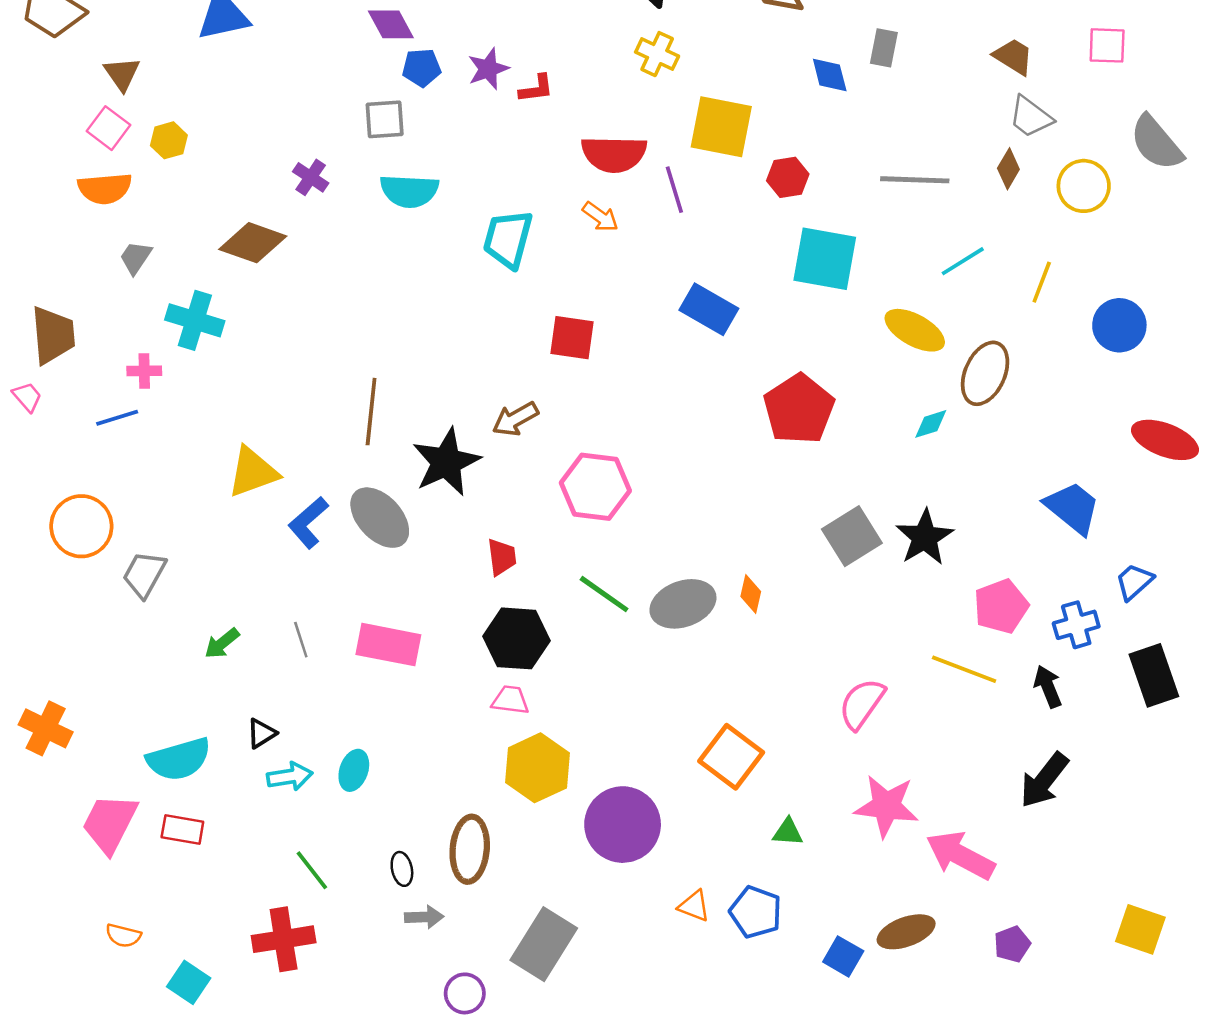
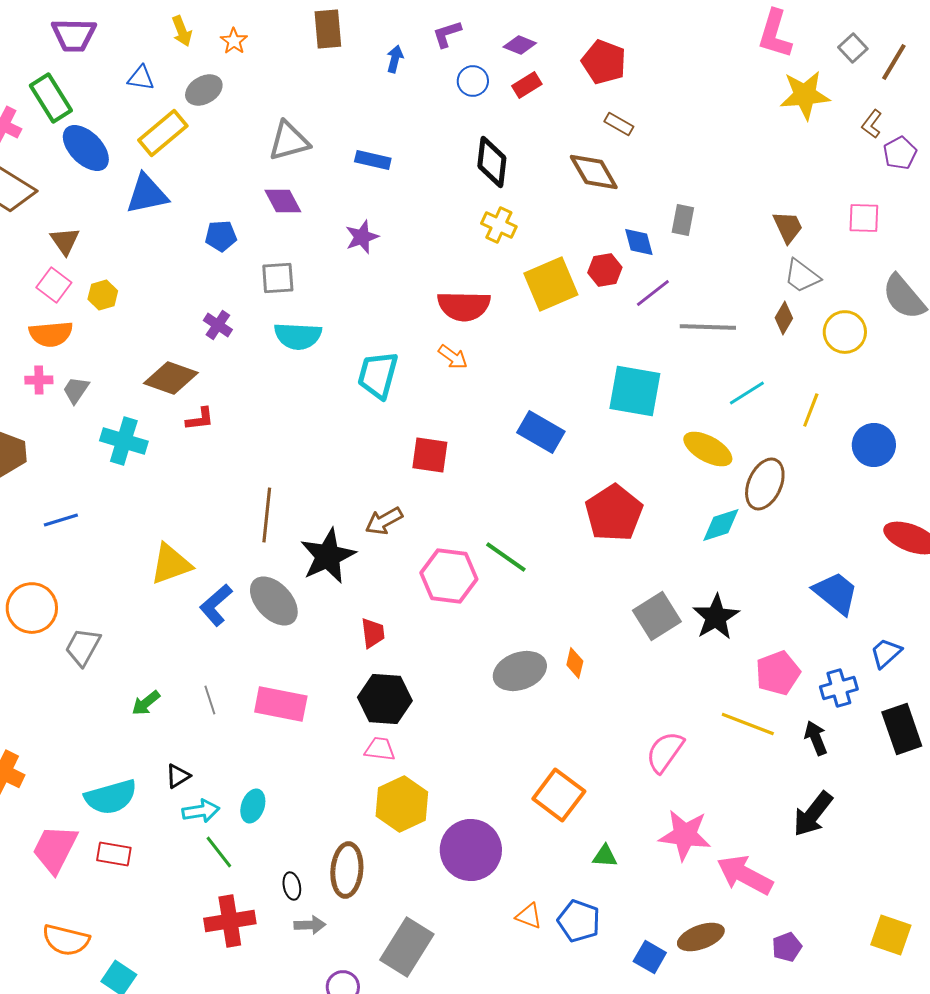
brown trapezoid: (1013, 57) -> (788, 227), turned 33
blue pentagon: (422, 68) -> (221, 236), moved
red L-shape: (536, 89) -> (200, 419), moved
yellow square: (721, 127) -> (551, 284), turned -34
red hexagon: (788, 177) -> (605, 270), moved
purple line: (674, 190) -> (653, 293), moved, turned 69
pink cross: (144, 371) -> (39, 380), moved
cyan diamond: (931, 424) -> (721, 525), size x1.4
green line: (604, 594) -> (506, 557), moved
green line: (312, 870) -> (219, 852), moved
orange semicircle: (123, 936) -> (66, 940), size x1.6
red cross: (284, 939) -> (230, 921), moved

